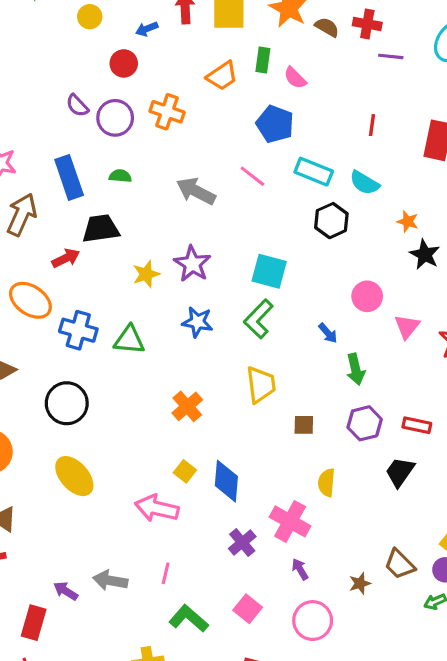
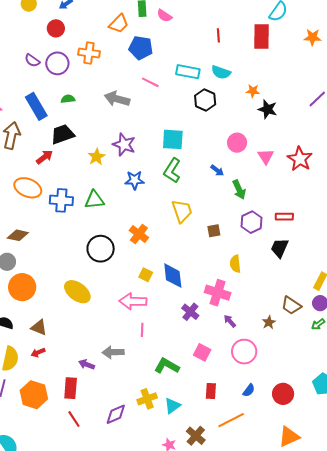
blue pentagon: (275, 124) -> (141, 48), moved
black circle: (67, 403) -> (101, 249), moved
pink line: (166, 573) -> (142, 330), moved

